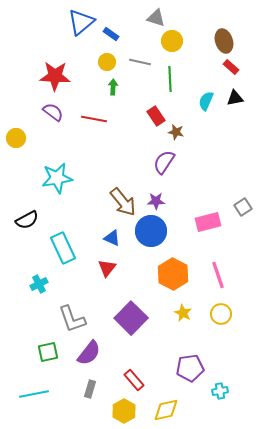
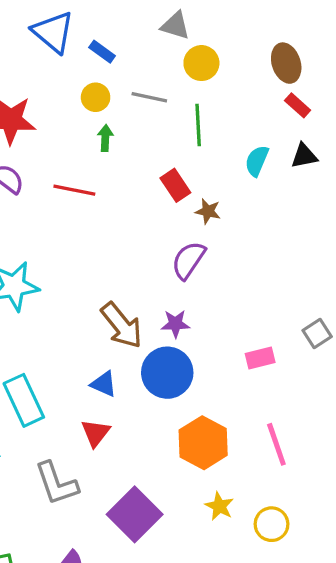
blue triangle: (81, 22) -> (53, 32), turned -40
pink rectangle: (208, 222) -> (260, 358), size x0.7
yellow circle: (221, 314) -> (272, 524), moved
gray L-shape: (72, 319) -> (56, 483), moved

